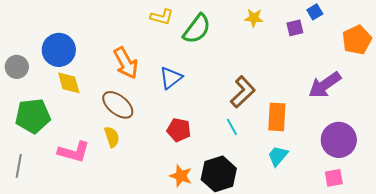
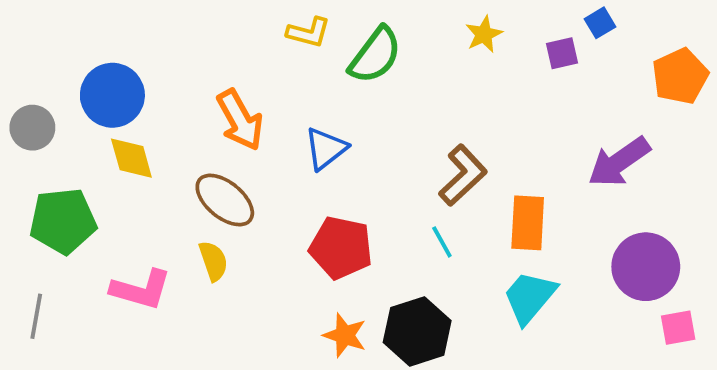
yellow star: (254, 18) -> (484, 34), turned -30
red pentagon: (179, 130) -> (341, 248), size x1.4
cyan trapezoid: (278, 156) -> (530, 297), size x1.4
pink square: (334, 178) -> (678, 328), moved

